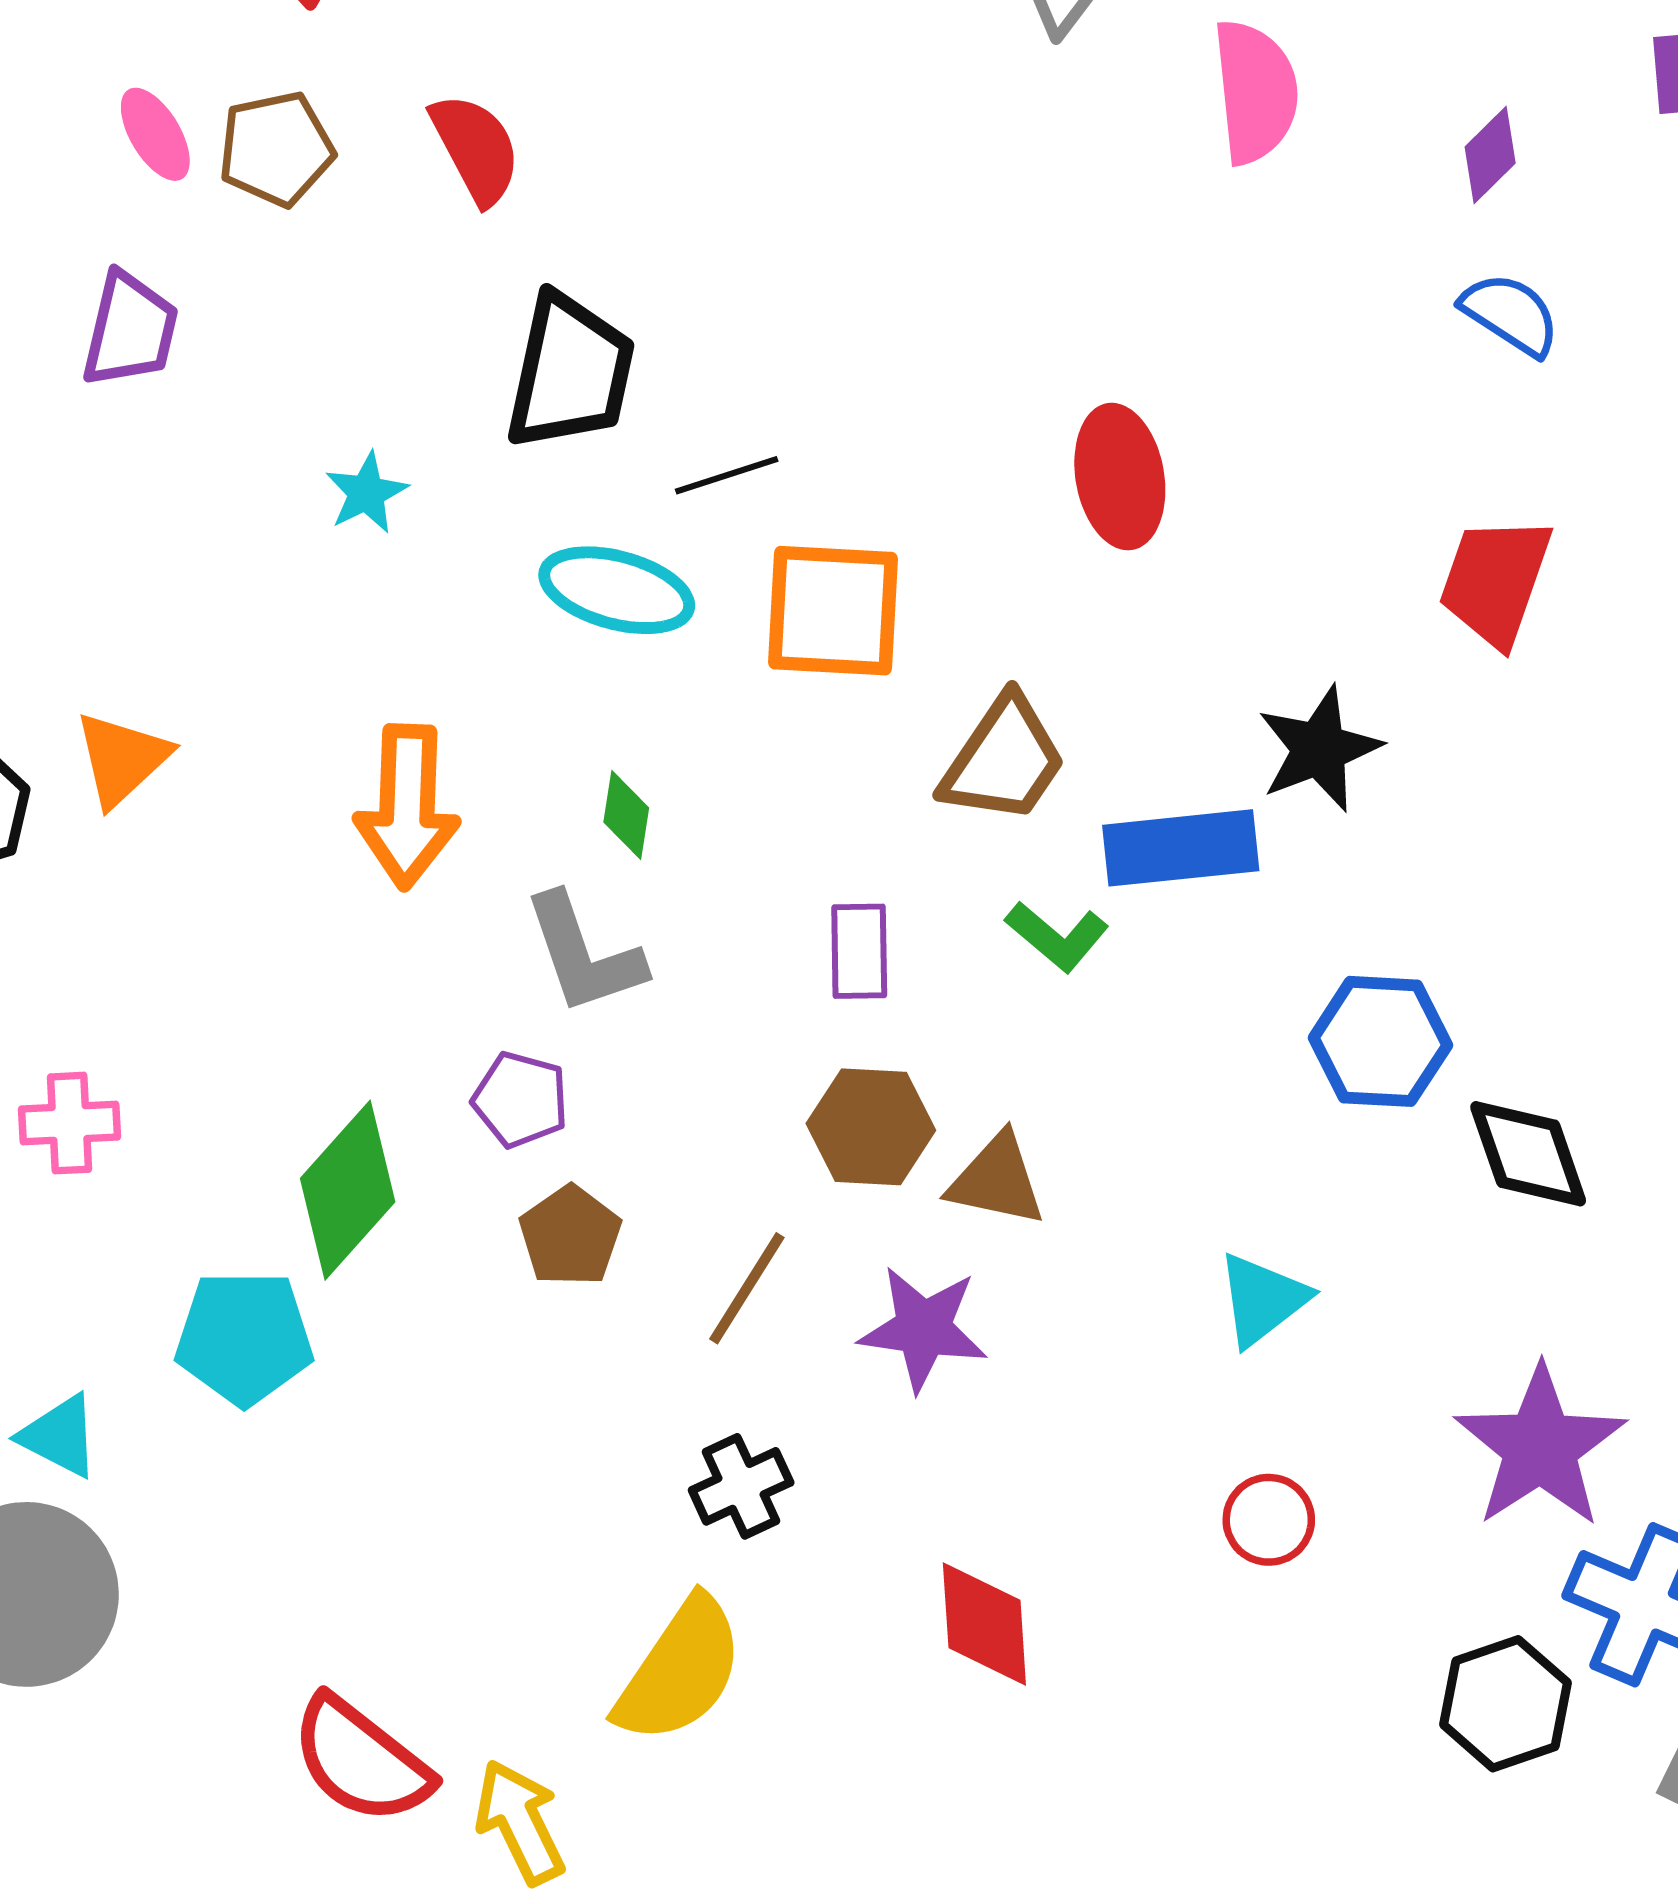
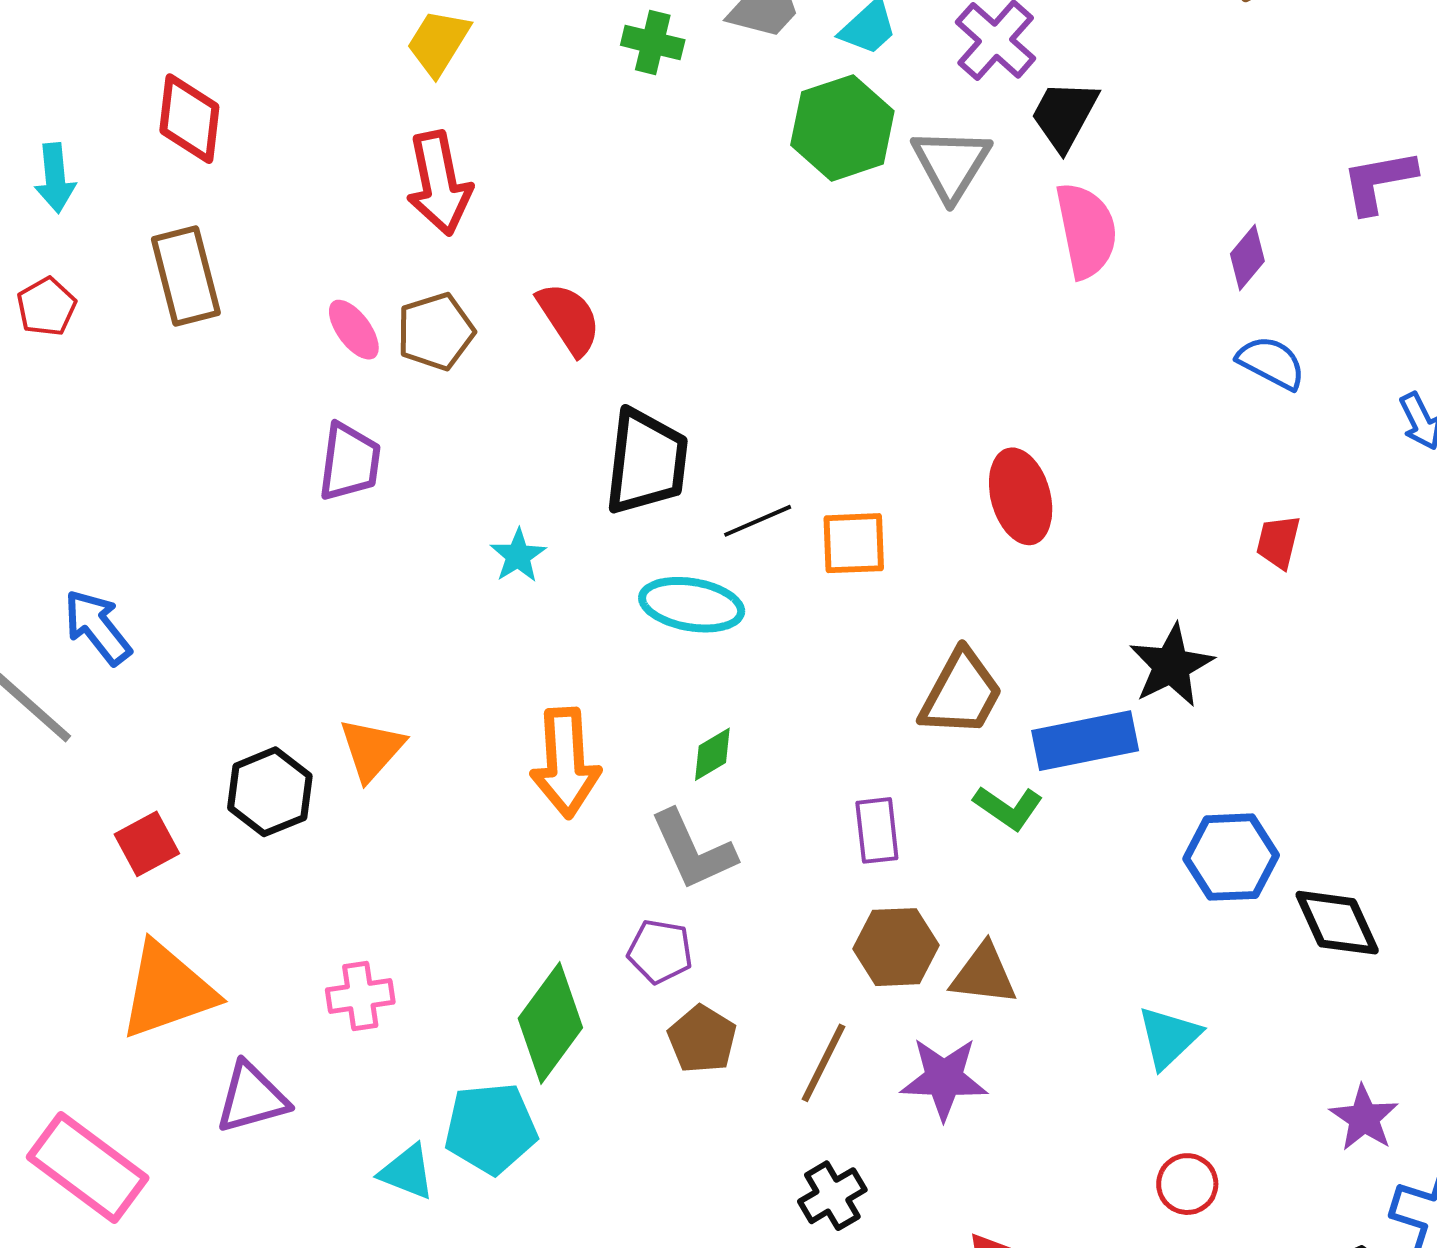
red trapezoid: (1495, 581) -> (1278, 542), size x0.6
orange square: (833, 611) -> (854, 543), moved, size x0.7
green diamond: (626, 815) -> (712, 754), turned 56
cyan triangle: (60, 1436) -> (407, 1172), moved
purple star: (1540, 1447) -> (1364, 1118), size x0.6

